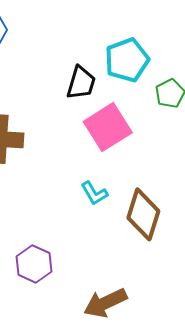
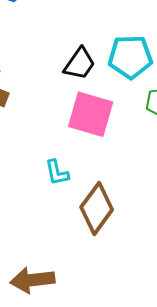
pink square: (108, 127) -> (91, 114), turned 30

